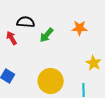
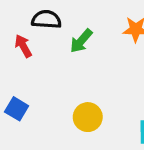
yellow circle: (51, 81) -> (88, 117), size x0.7

